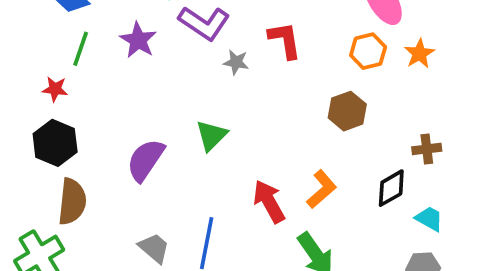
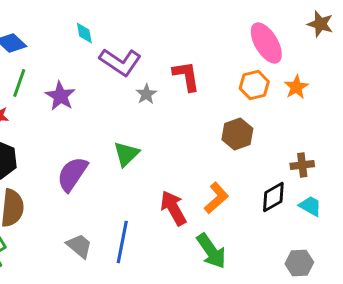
purple star: (138, 40) -> (60, 96), moved
gray star: (236, 62) -> (146, 94), turned 30
cyan trapezoid: (429, 219) -> (310, 206), moved

